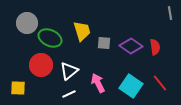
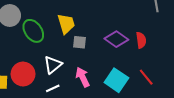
green ellipse: (50, 38) -> (33, 31), turned 30
gray square: (104, 43) -> (79, 42), moved
red circle: (41, 65) -> (23, 74), moved

